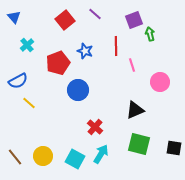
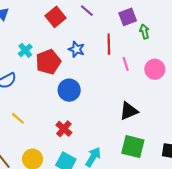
cyan cross: (27, 45) -> (25, 50), moved
pink circle: (160, 82) -> (155, 69), moved
yellow line: (29, 103) -> (18, 118), moved
red cross: (95, 127) -> (64, 129), moved

